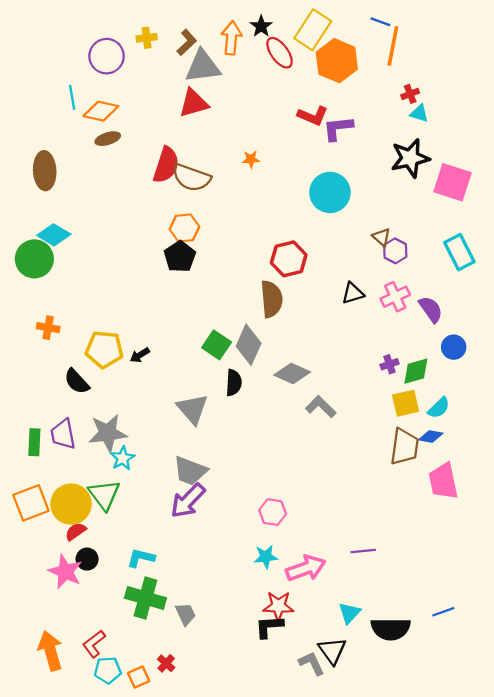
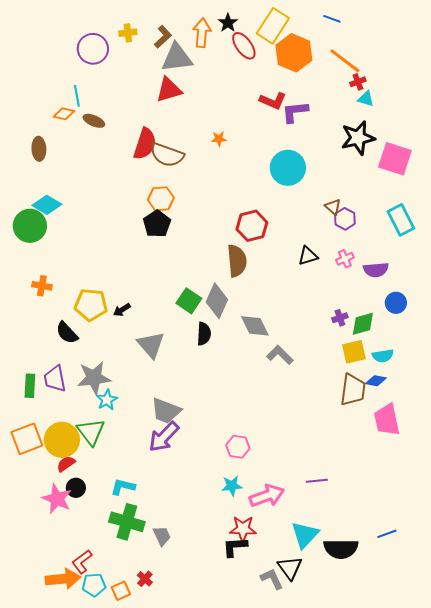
orange line: (393, 46) -> (345, 61), moved, turned -64
cyan line: (72, 97) -> (77, 96), moved
orange diamond: (101, 111) -> (64, 114), moved, size x0.7
brown ellipse: (108, 139) -> (94, 121), turned 40
brown ellipse: (45, 171) -> (39, 149), size x0.7
pink cross: (395, 297) -> (345, 259), size x0.7
purple semicircle: (431, 309) -> (376, 270), turned 120
gray diamond: (292, 373) -> (255, 326), turned 40
cyan semicircle: (439, 408) -> (383, 356), turned 35
gray triangle: (192, 409) -> (151, 345), moved
cyan triangle: (349, 613) -> (305, 535), size x1.4
orange arrow: (50, 651) -> (63, 579), moved, turned 100

